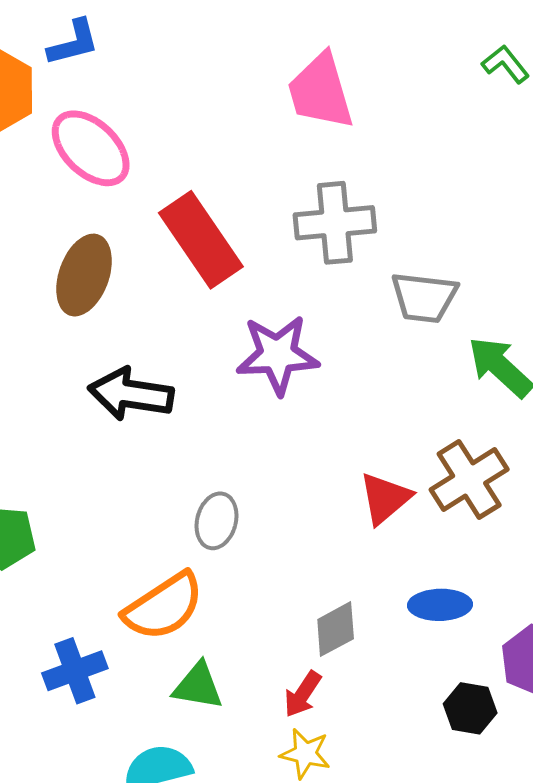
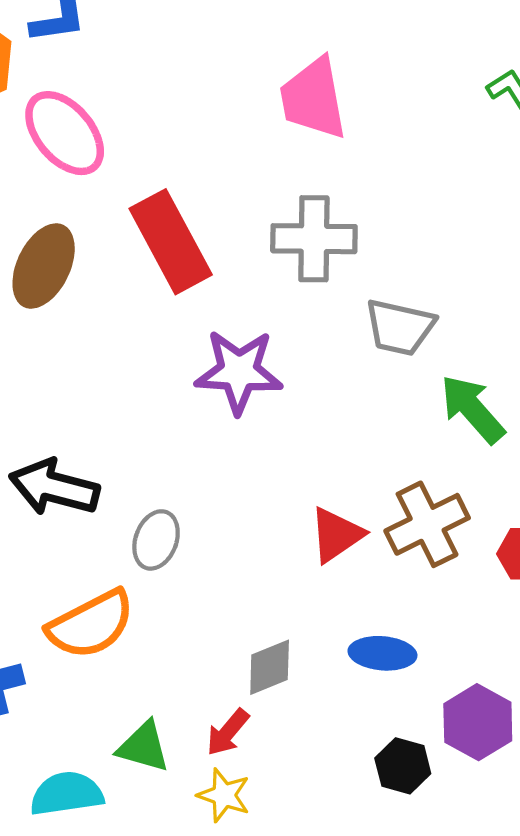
black arrow: (131, 394) -> (54, 487), moved
green triangle: (198, 686) -> (144, 747), moved

